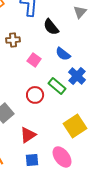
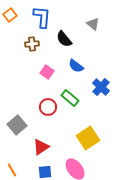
gray triangle: (80, 12) -> (93, 24), turned -32
brown cross: (13, 40) -> (32, 44), moved
blue cross: (77, 76) -> (101, 87), moved

